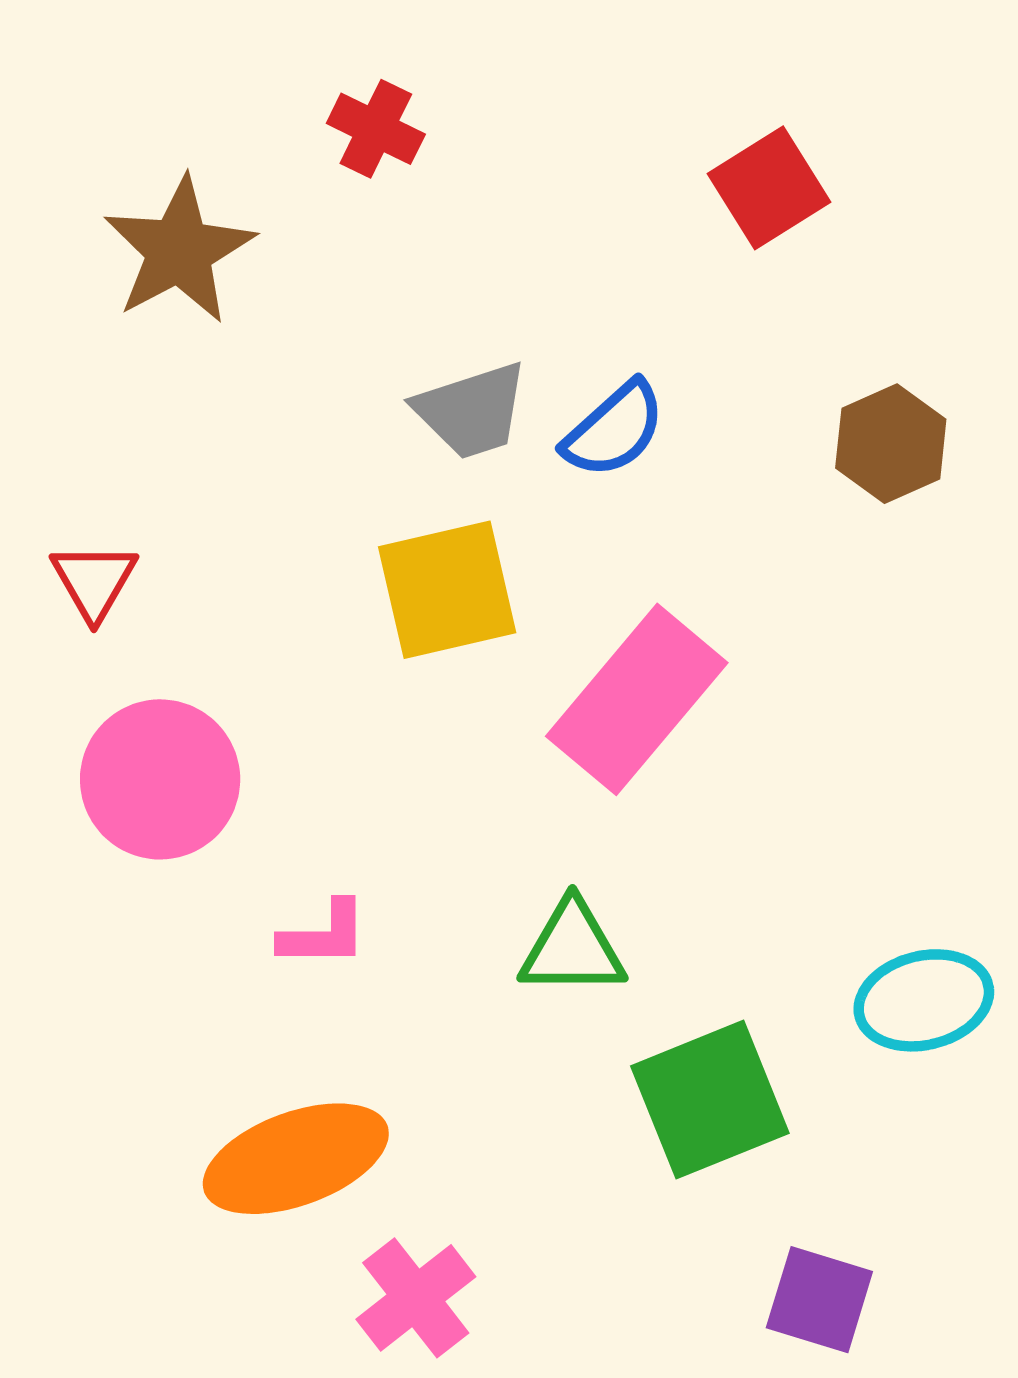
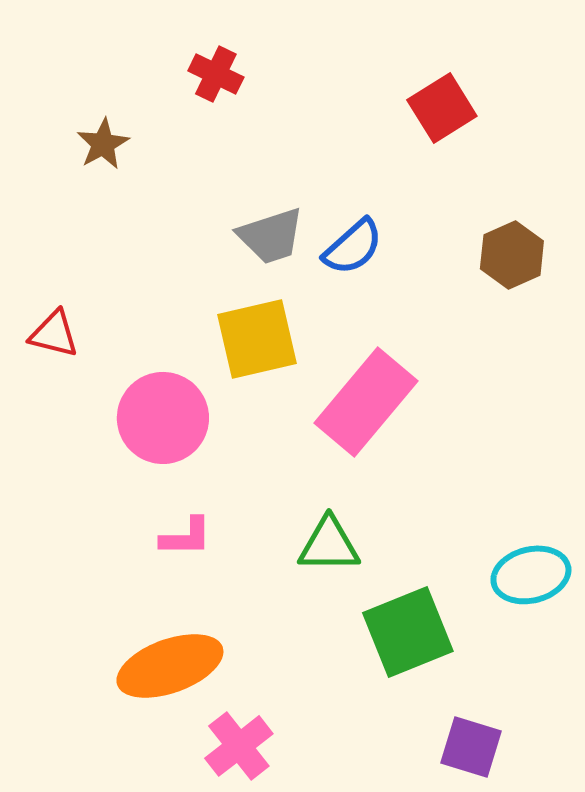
brown star: (179, 251) -> (103, 144), size x0.6
red triangle: (94, 581) -> (54, 334), turned -46
pink circle: (160, 779) -> (163, 418), moved

